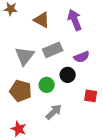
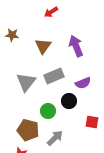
brown triangle: (42, 20) -> (43, 46), turned 36
brown pentagon: (21, 91) -> (28, 130), moved

